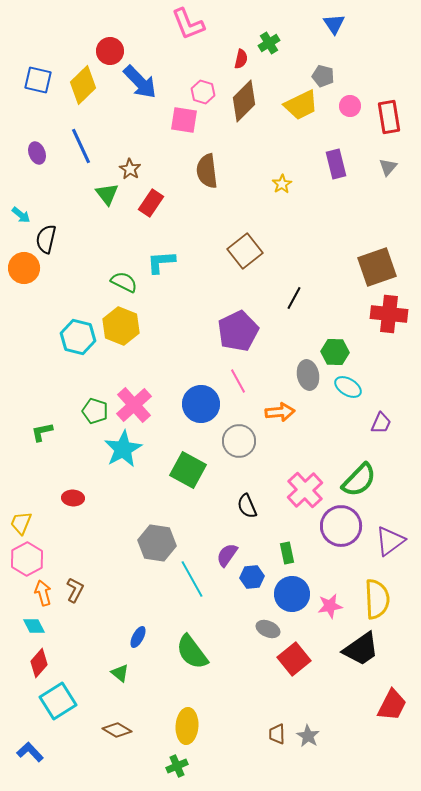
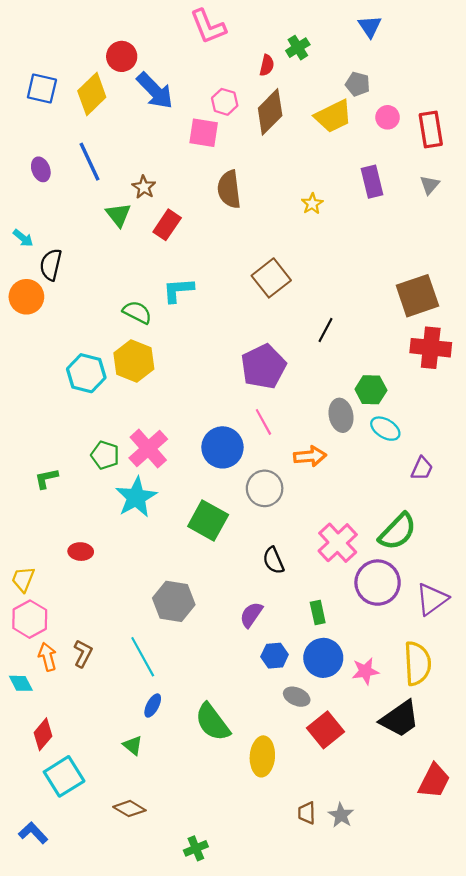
blue hexagon: (252, 577) -> (275, 656), moved
cyan line: (192, 579) -> (143, 657), moved
cyan diamond: (34, 626) -> (21, 683), moved
yellow ellipse: (187, 726) -> (262, 756), moved

